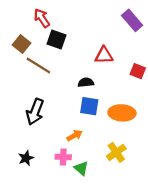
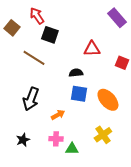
brown square: (21, 44) -> (12, 28), moved
orange ellipse: (122, 113) -> (108, 100), turned 45
orange arrow: (75, 135) -> (58, 115), moved
green triangle: (81, 168) -> (72, 149), turned -40

